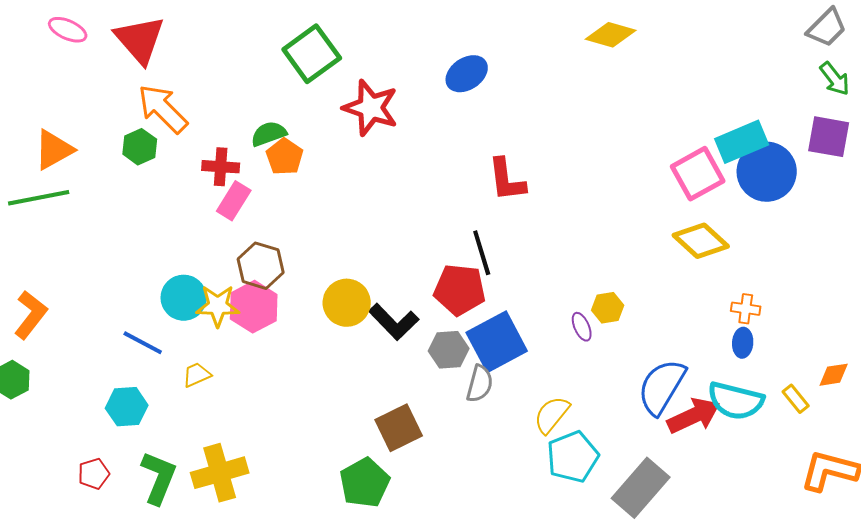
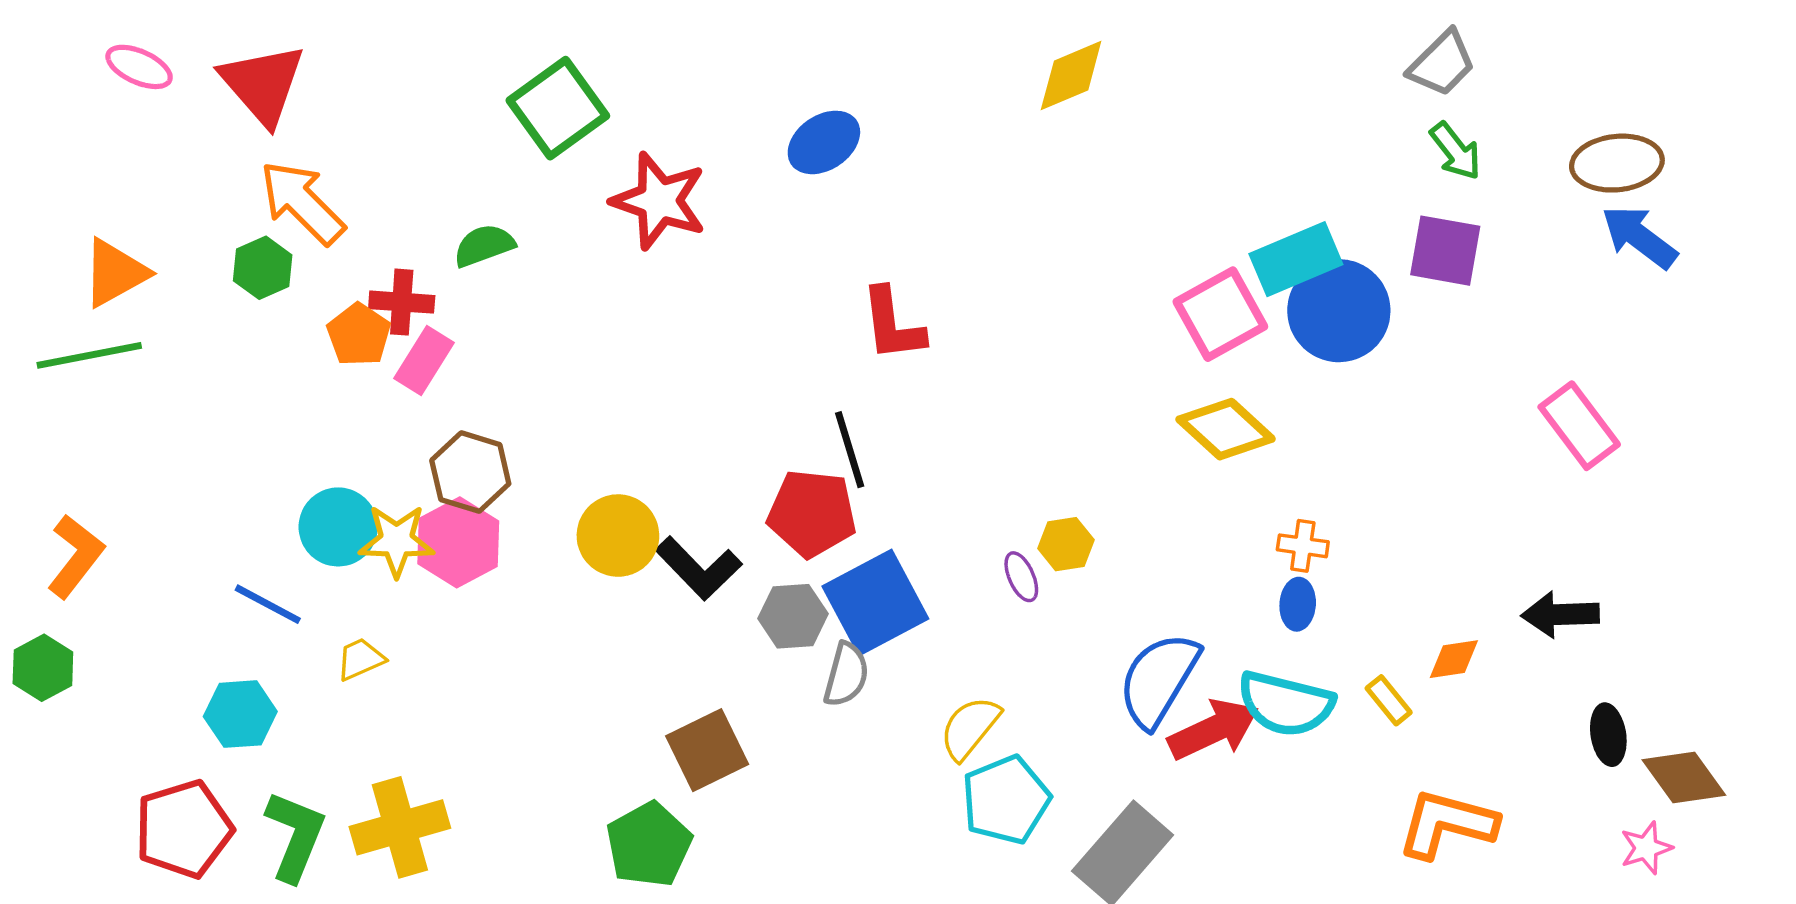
yellow diamond: (611, 35) -> (1071, 76), turned -39
orange pentagon: (285, 157) -> (359, 335), moved
red pentagon: (94, 474) -> (184, 829), size x1.8

